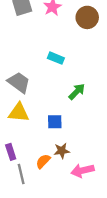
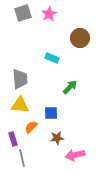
brown circle: (87, 17) -> (80, 38), moved
gray trapezoid: (19, 82) -> (20, 79), turned 50
orange semicircle: (43, 161) -> (31, 127), moved

